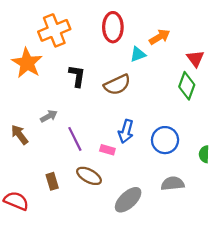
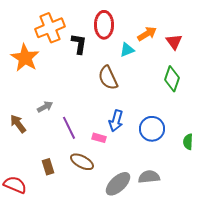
red triangle: (195, 59) -> (174, 42), moved
black L-shape: (77, 76) -> (79, 44), moved
brown semicircle: (117, 85) -> (108, 78), turned 90
gray semicircle: (173, 183) -> (149, 177), moved

